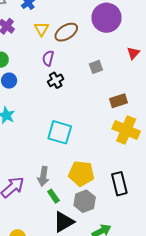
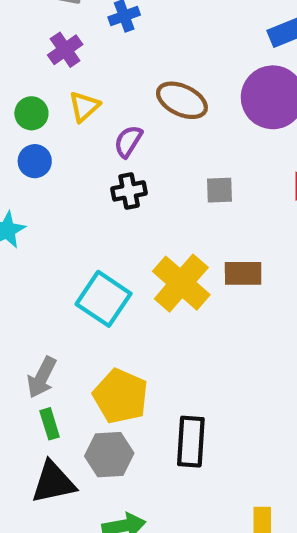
yellow triangle: (41, 29) -> (84, 107), moved
brown ellipse: (66, 32) -> (182, 100), turned 40
yellow cross: (126, 130) -> (181, 283), moved

